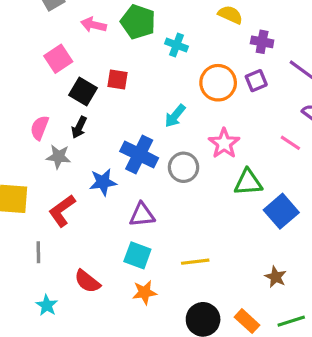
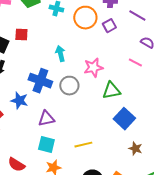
orange circle: (218, 83) -> (85, 18), moved
cyan arrow: (175, 116) -> (60, 54), turned 133
pink star: (224, 143) -> (93, 68), turned 30
blue star: (103, 182) -> (19, 101), turned 30
blue square: (281, 211) -> (124, 119), moved

